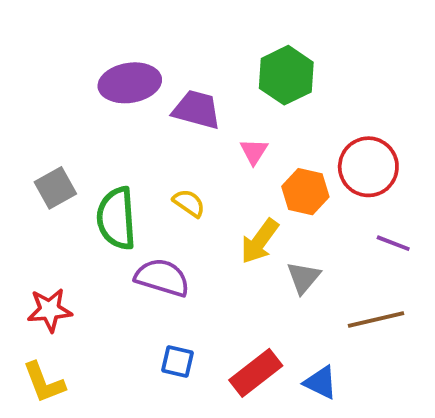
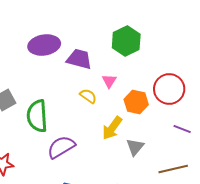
yellow semicircle: (189, 203) -> (88, 96), moved
purple semicircle: (162, 278) -> (61, 147), turned -48

